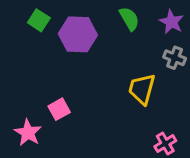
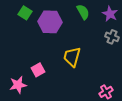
yellow trapezoid: (142, 89) -> (72, 57), moved
pink star: (28, 133) -> (18, 85), turned 30

